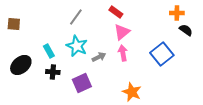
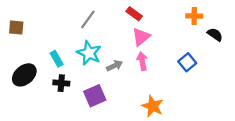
orange cross: (177, 13) -> (194, 16), moved
blue square: (162, 54) -> (187, 62), size x0.7

